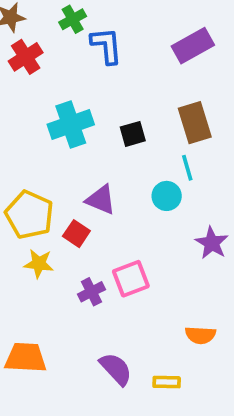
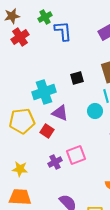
cyan cross: (71, 125) -> (44, 92), moved
yellow pentagon: (29, 215) -> (22, 121), turned -30
yellow star: (39, 264) -> (20, 169), moved

